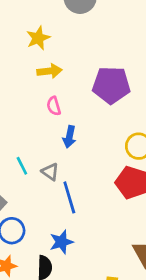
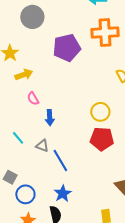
purple pentagon: (111, 85) -> (67, 48), moved
cyan line: (22, 166) -> (18, 138), moved

